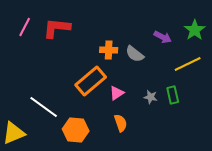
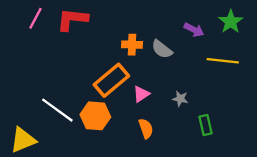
yellow line: (188, 64) -> (223, 61), turned 32
green rectangle: (173, 95) -> (205, 125), moved
orange hexagon: (76, 130) -> (95, 116), moved

